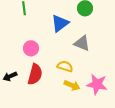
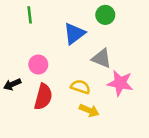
black arrow: (10, 76) -> (12, 84), moved
pink star: (97, 84) -> (120, 83), moved

